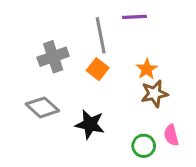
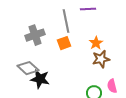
orange square: (98, 69) -> (64, 43), turned 32
black star: (90, 124) -> (40, 79), moved

